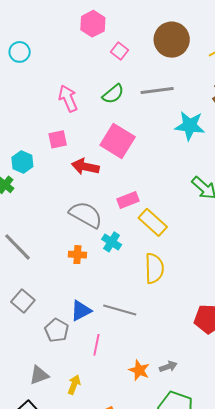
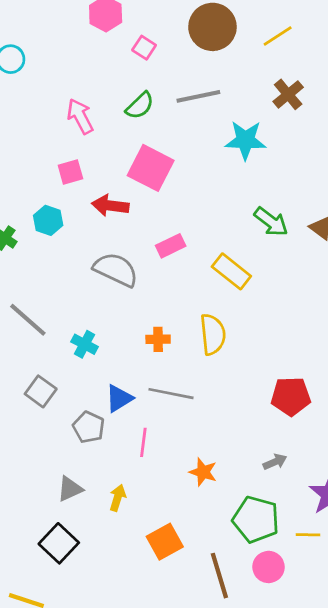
cyan hexagon: (22, 162) -> (48, 220), moved
yellow rectangle: (153, 222) -> (231, 271), moved
cyan cross: (112, 242) -> (85, 344), moved
orange cross: (77, 255) -> (158, 339), moved
gray arrow: (168, 367) -> (275, 462), moved

